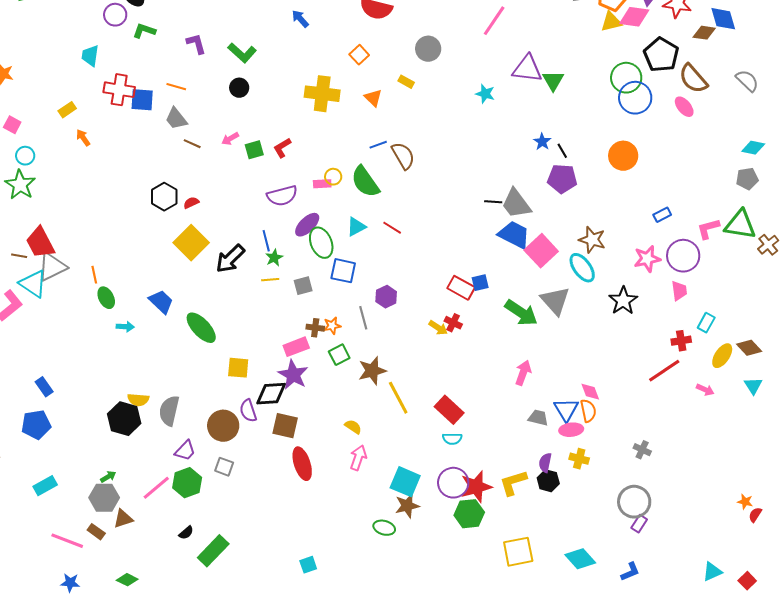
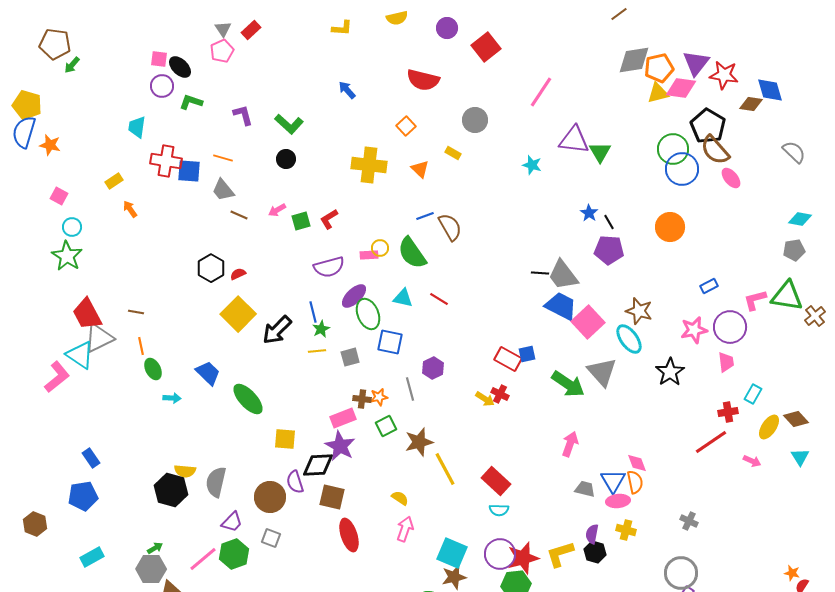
brown semicircle: (693, 79) -> (715, 150), moved
cyan triangle: (356, 227) -> (403, 298), turned 40
brown line: (19, 256) -> (136, 312), moved

